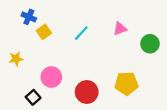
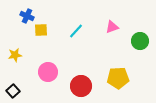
yellow square: (44, 32) -> (41, 30), turned 32
black square: (33, 97) -> (13, 91), moved

